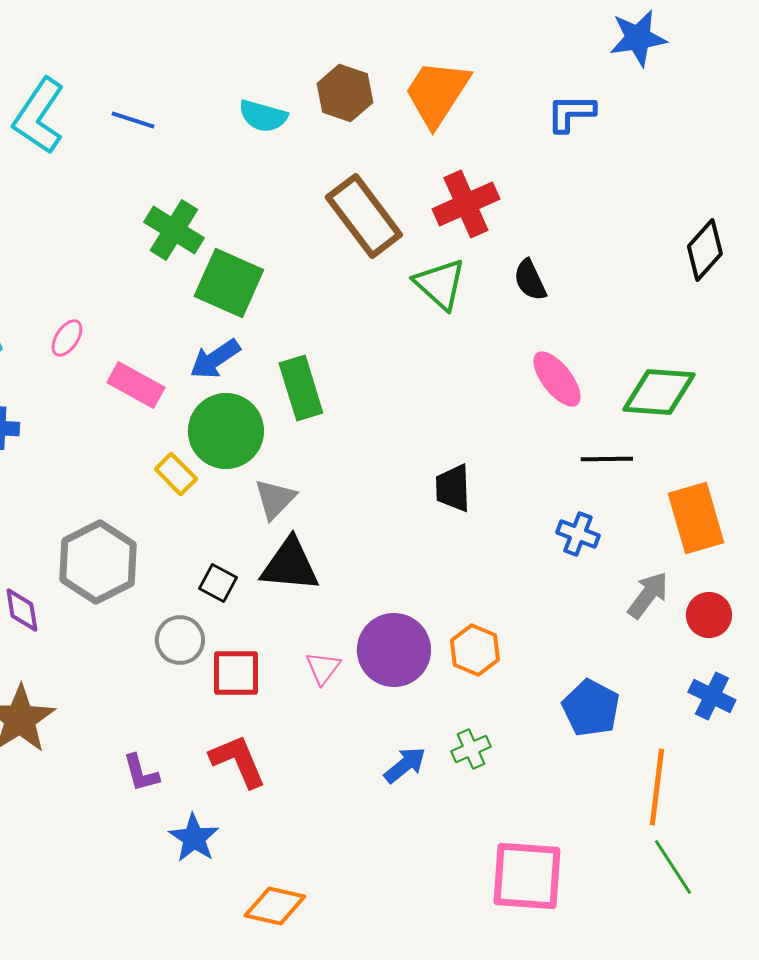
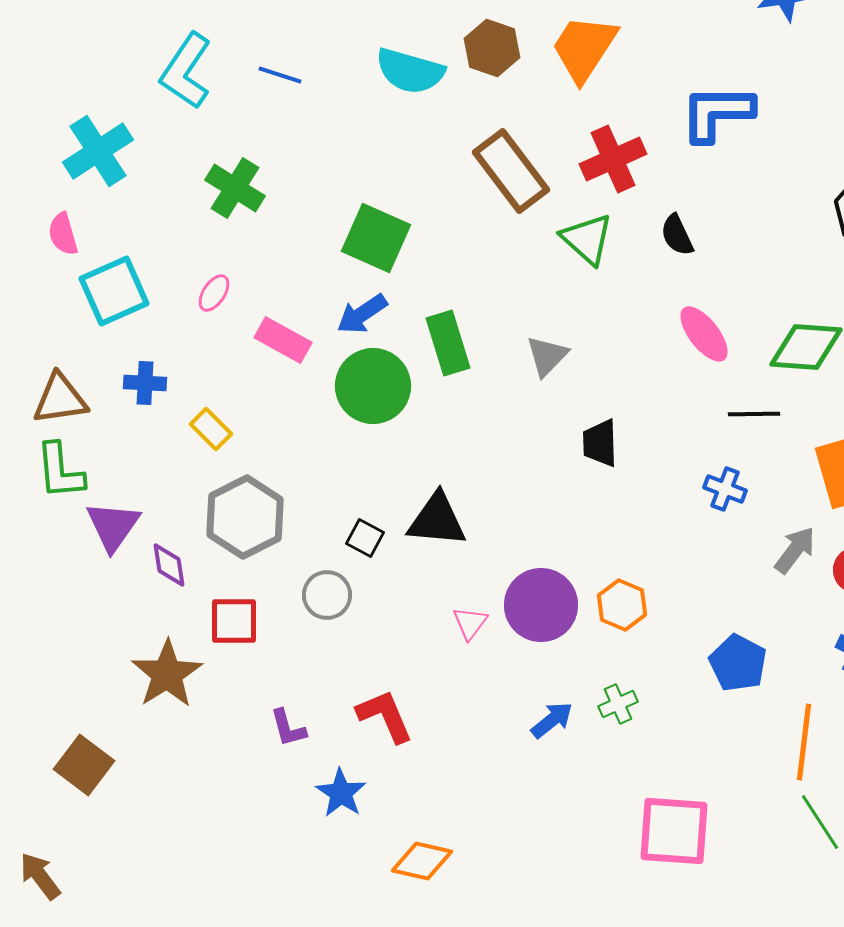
blue L-shape: (571, 113) -> (717, 113), moved, size x1.5
cyan semicircle: (263, 116) -> (410, 71), size x1.4
green cross: (174, 230) -> (235, 188), moved
yellow rectangle: (176, 474) -> (211, 429), moved
gray triangle: (275, 499) -> (547, 356), moved
red square: (236, 673) -> (234, 621), moved

